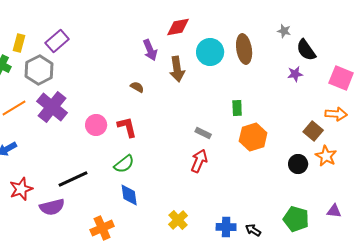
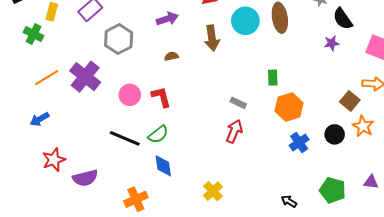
purple arrow: (150, 50) -> (167, 19), moved, turned -85
gray hexagon: (39, 70) -> (119, 39), moved
brown semicircle: (137, 87) -> (171, 56), turned -40
black line: (73, 179) -> (125, 138), moved, turned 48
blue cross: (226, 227) -> (299, 142), moved, turned -36

